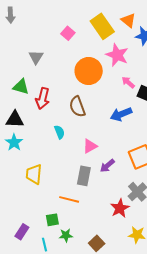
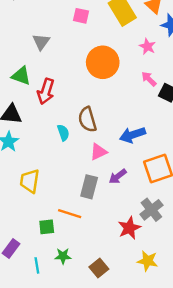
pink square: (68, 33) -> (81, 16), turned -32
pink star: (117, 55) -> (147, 46), moved, size x0.6
brown semicircle: (77, 107) -> (87, 120), moved
blue arrow: (121, 114) -> (133, 135), moved
green square: (52, 220) -> (47, 227), moved

